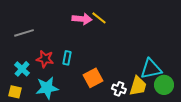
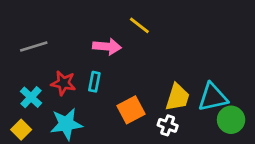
pink arrow: (82, 19) -> (107, 46), moved
yellow trapezoid: (138, 86) -> (177, 97), moved
yellow square: (15, 92) -> (21, 130), turned 32

